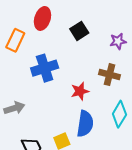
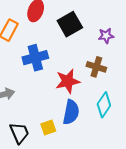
black square: (79, 31) -> (70, 24), size x1.4
red star: (80, 91) -> (68, 81), size x1.4

